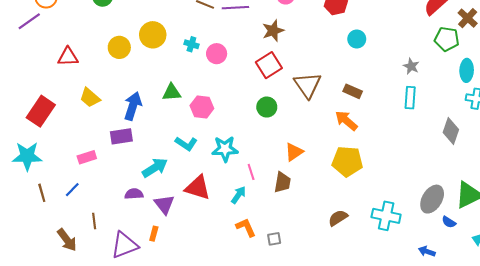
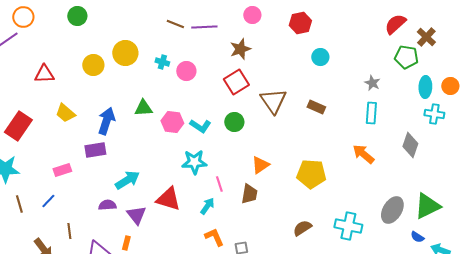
orange arrow: (346, 121) -> (363, 154), moved
cyan L-shape: (186, 144) -> (200, 126), moved
blue semicircle: (449, 222) -> (417, 237), moved

